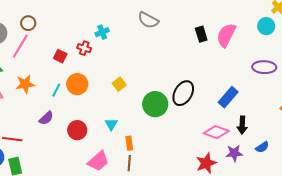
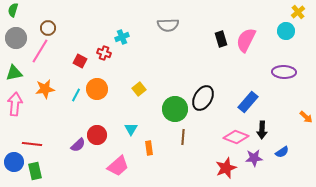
gray semicircle: (148, 20) -> (168, 25), turned -30
purple semicircle: (46, 118) -> (78, 145), moved
brown line: (129, 163) -> (183, 137), moved

